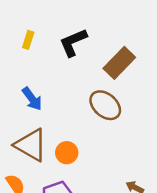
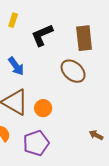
black L-shape: (73, 42) -> (42, 35), moved
brown rectangle: (119, 63) -> (84, 38), turned -50

